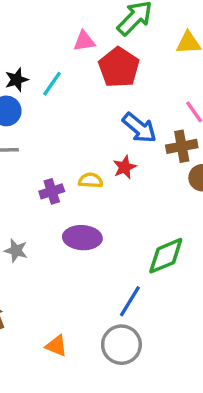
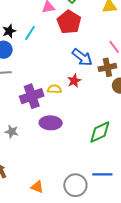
purple cross: (52, 191) -> (32, 96), size x1.6
blue line: (130, 301) -> (102, 174), moved, turned 60

